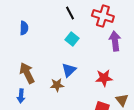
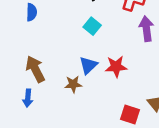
red star: (104, 78) -> (116, 67), moved

